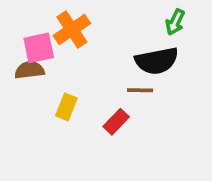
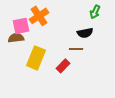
black semicircle: (157, 61) -> (85, 33), size x0.7
yellow rectangle: (66, 107) -> (36, 58), size x1.6

